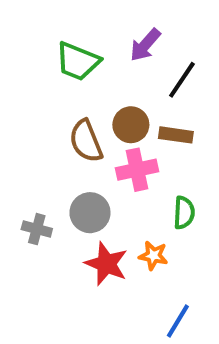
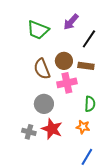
gray cross: (37, 229) -> (29, 132), moved
orange star: (153, 256) -> (83, 127), moved

